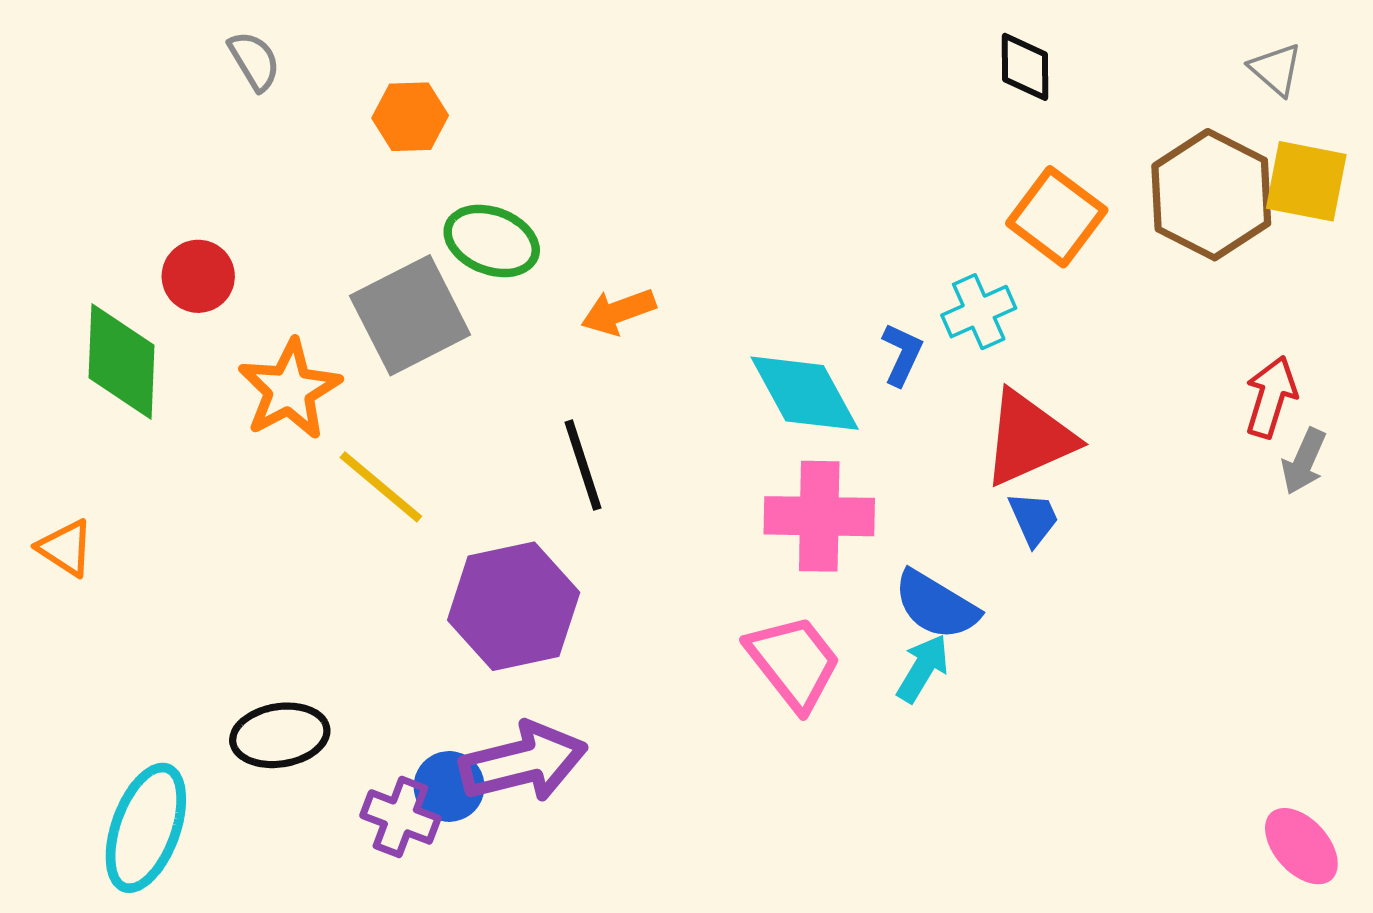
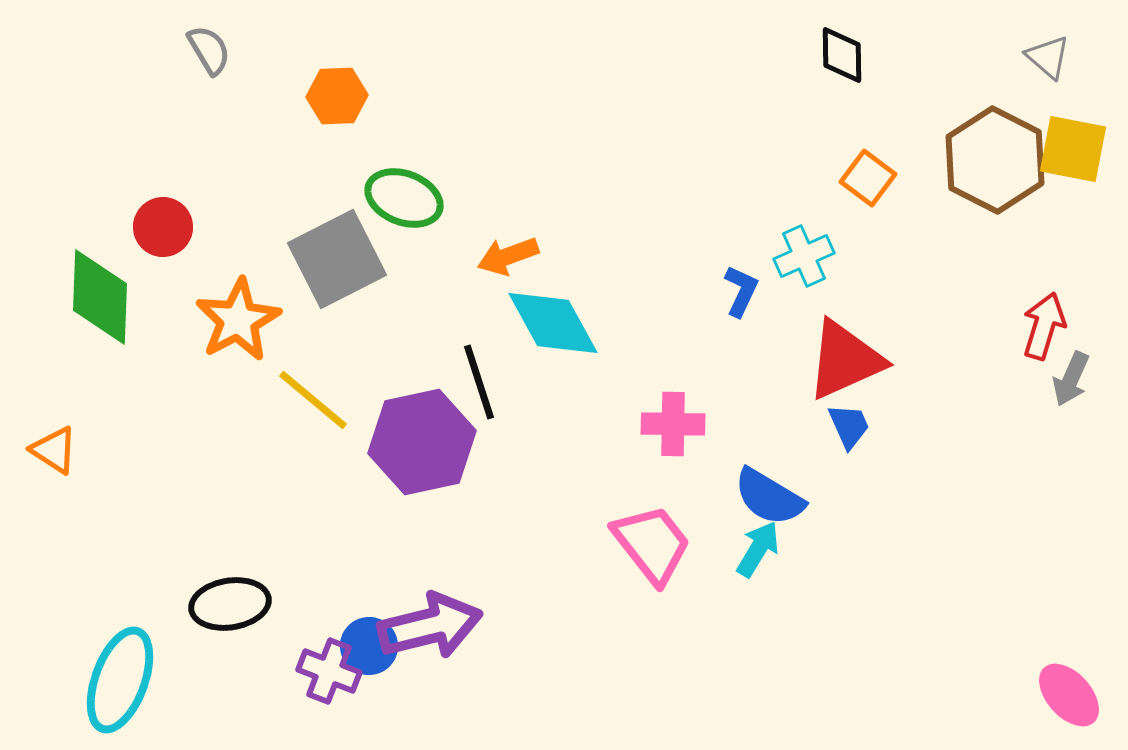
orange square: (1057, 217) -> (868, 178), size x0.7
cyan diamond: (805, 393) -> (553, 323), moved
pink cross: (819, 516) -> (673, 424), size x0.7
purple hexagon: (514, 606) -> (422, 442), moved

